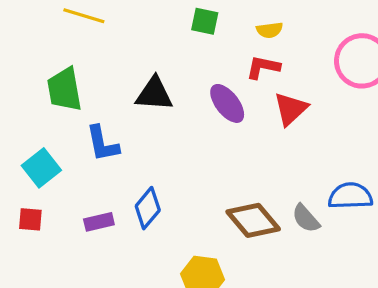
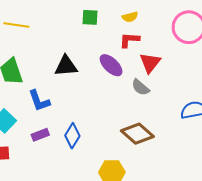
gray semicircle: (306, 218) -> (140, 87), moved
purple rectangle: (99, 222) -> (40, 135), moved

